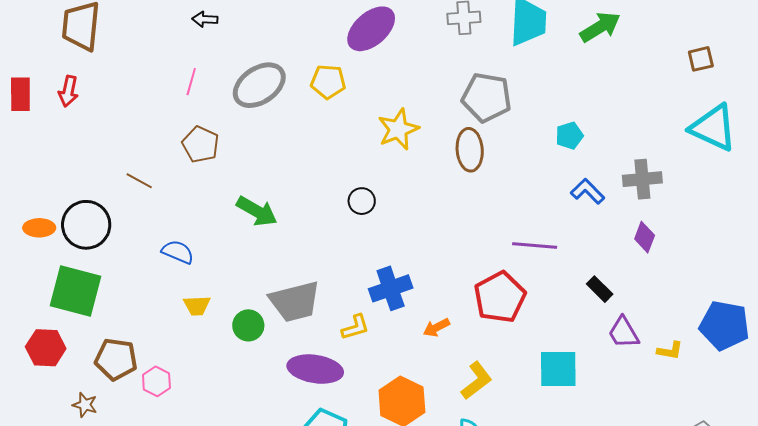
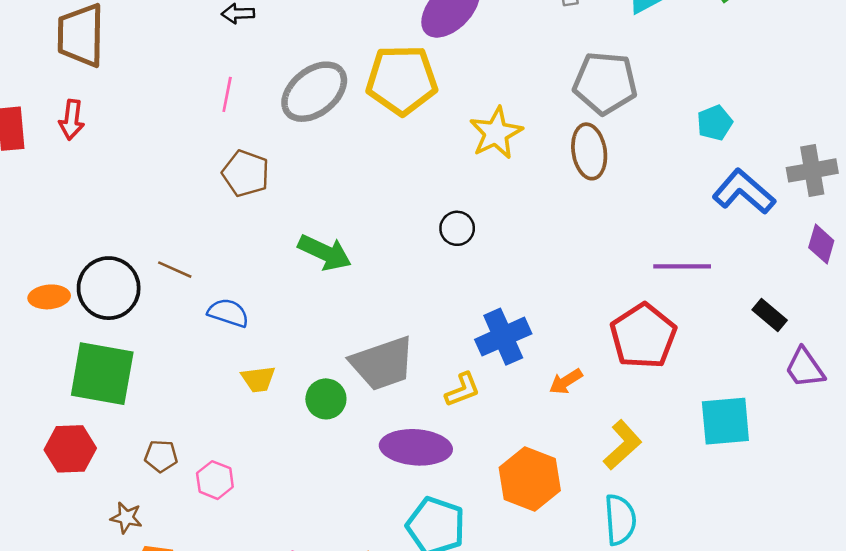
yellow pentagon: (328, 82) -> (402, 80), size x1.6
brown line: (139, 181) -> (175, 270), moved
blue L-shape: (588, 191) -> (744, 192), size x1.4
brown pentagon: (116, 359) -> (161, 456), size x0.6

